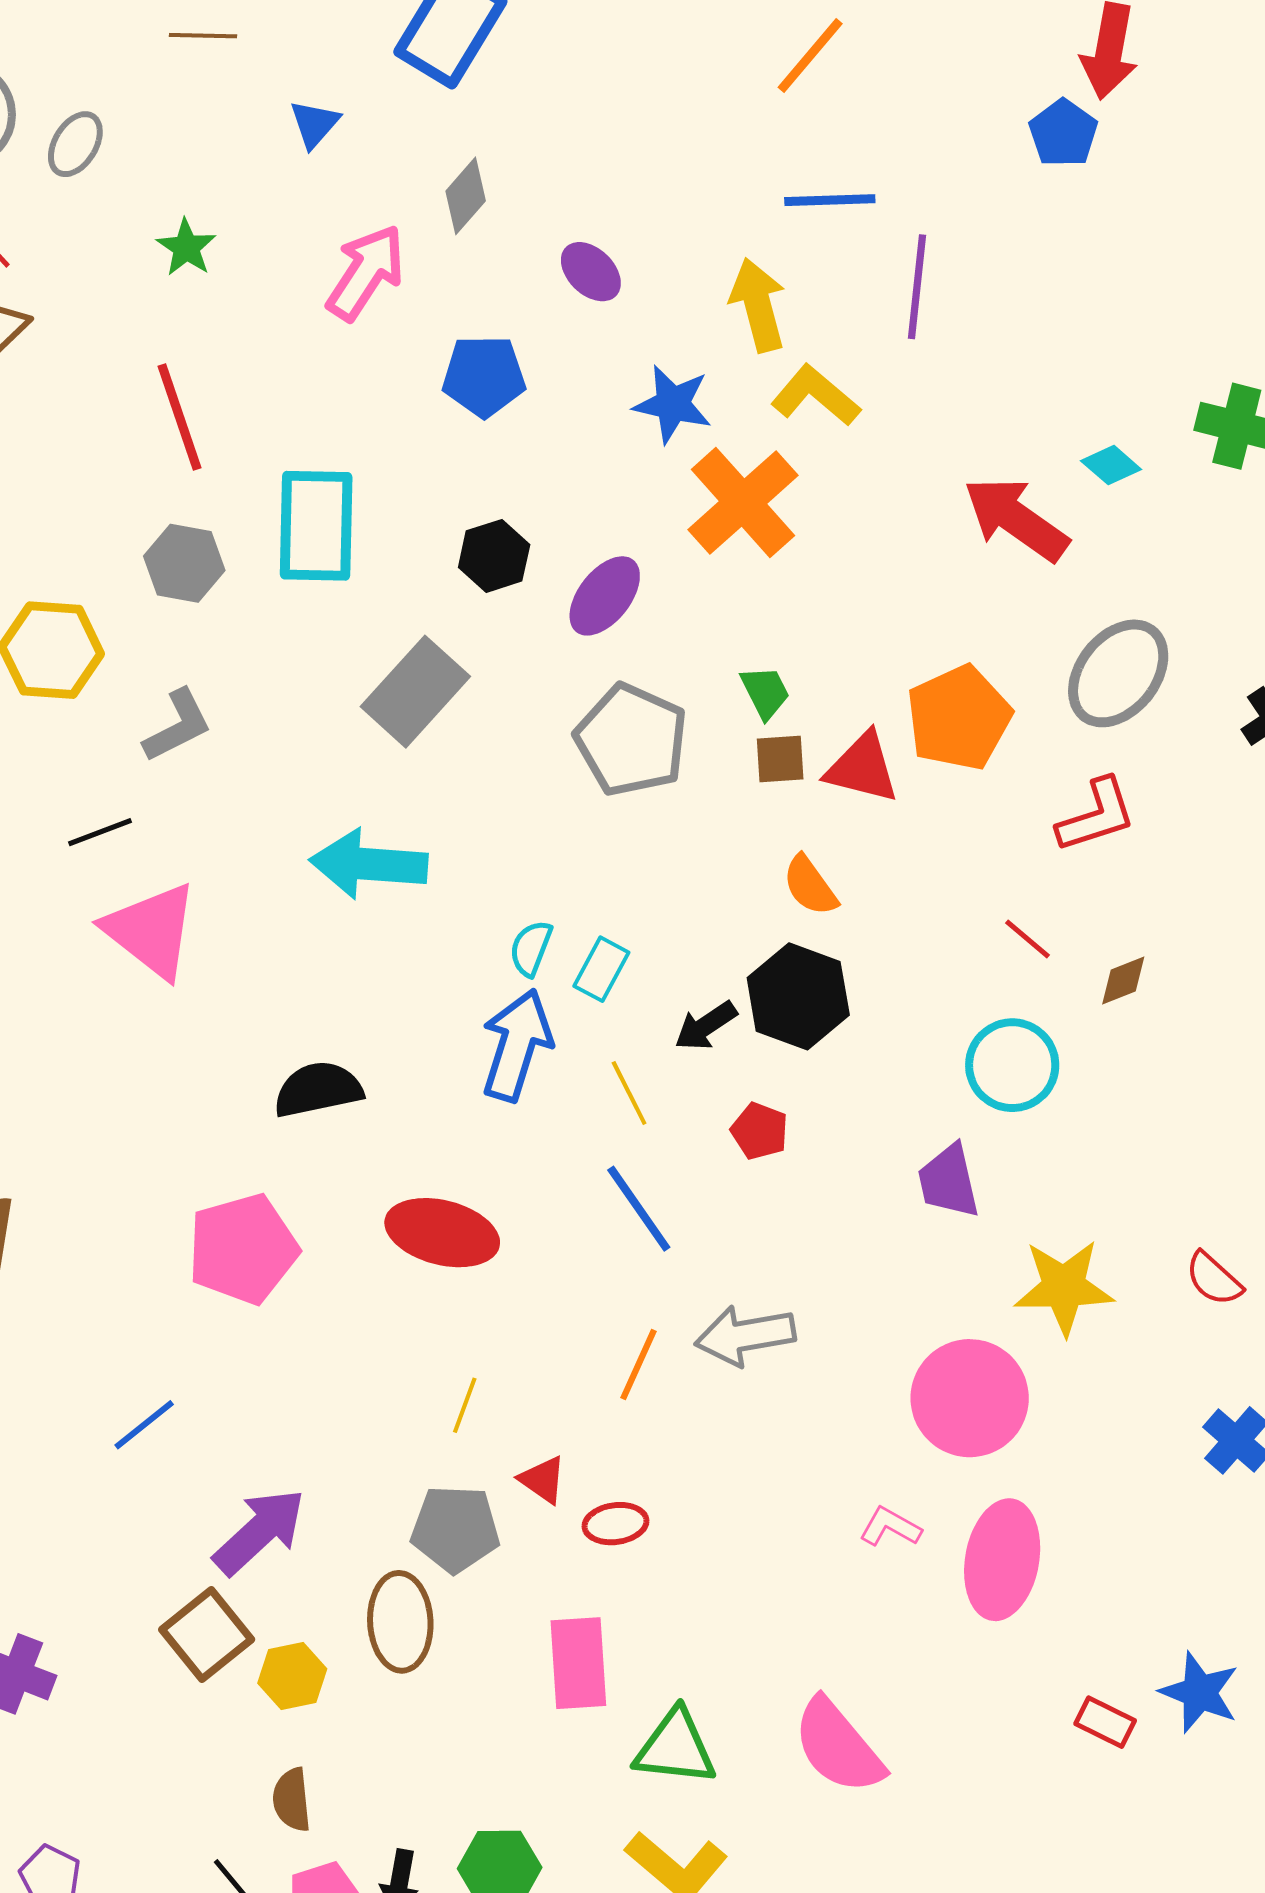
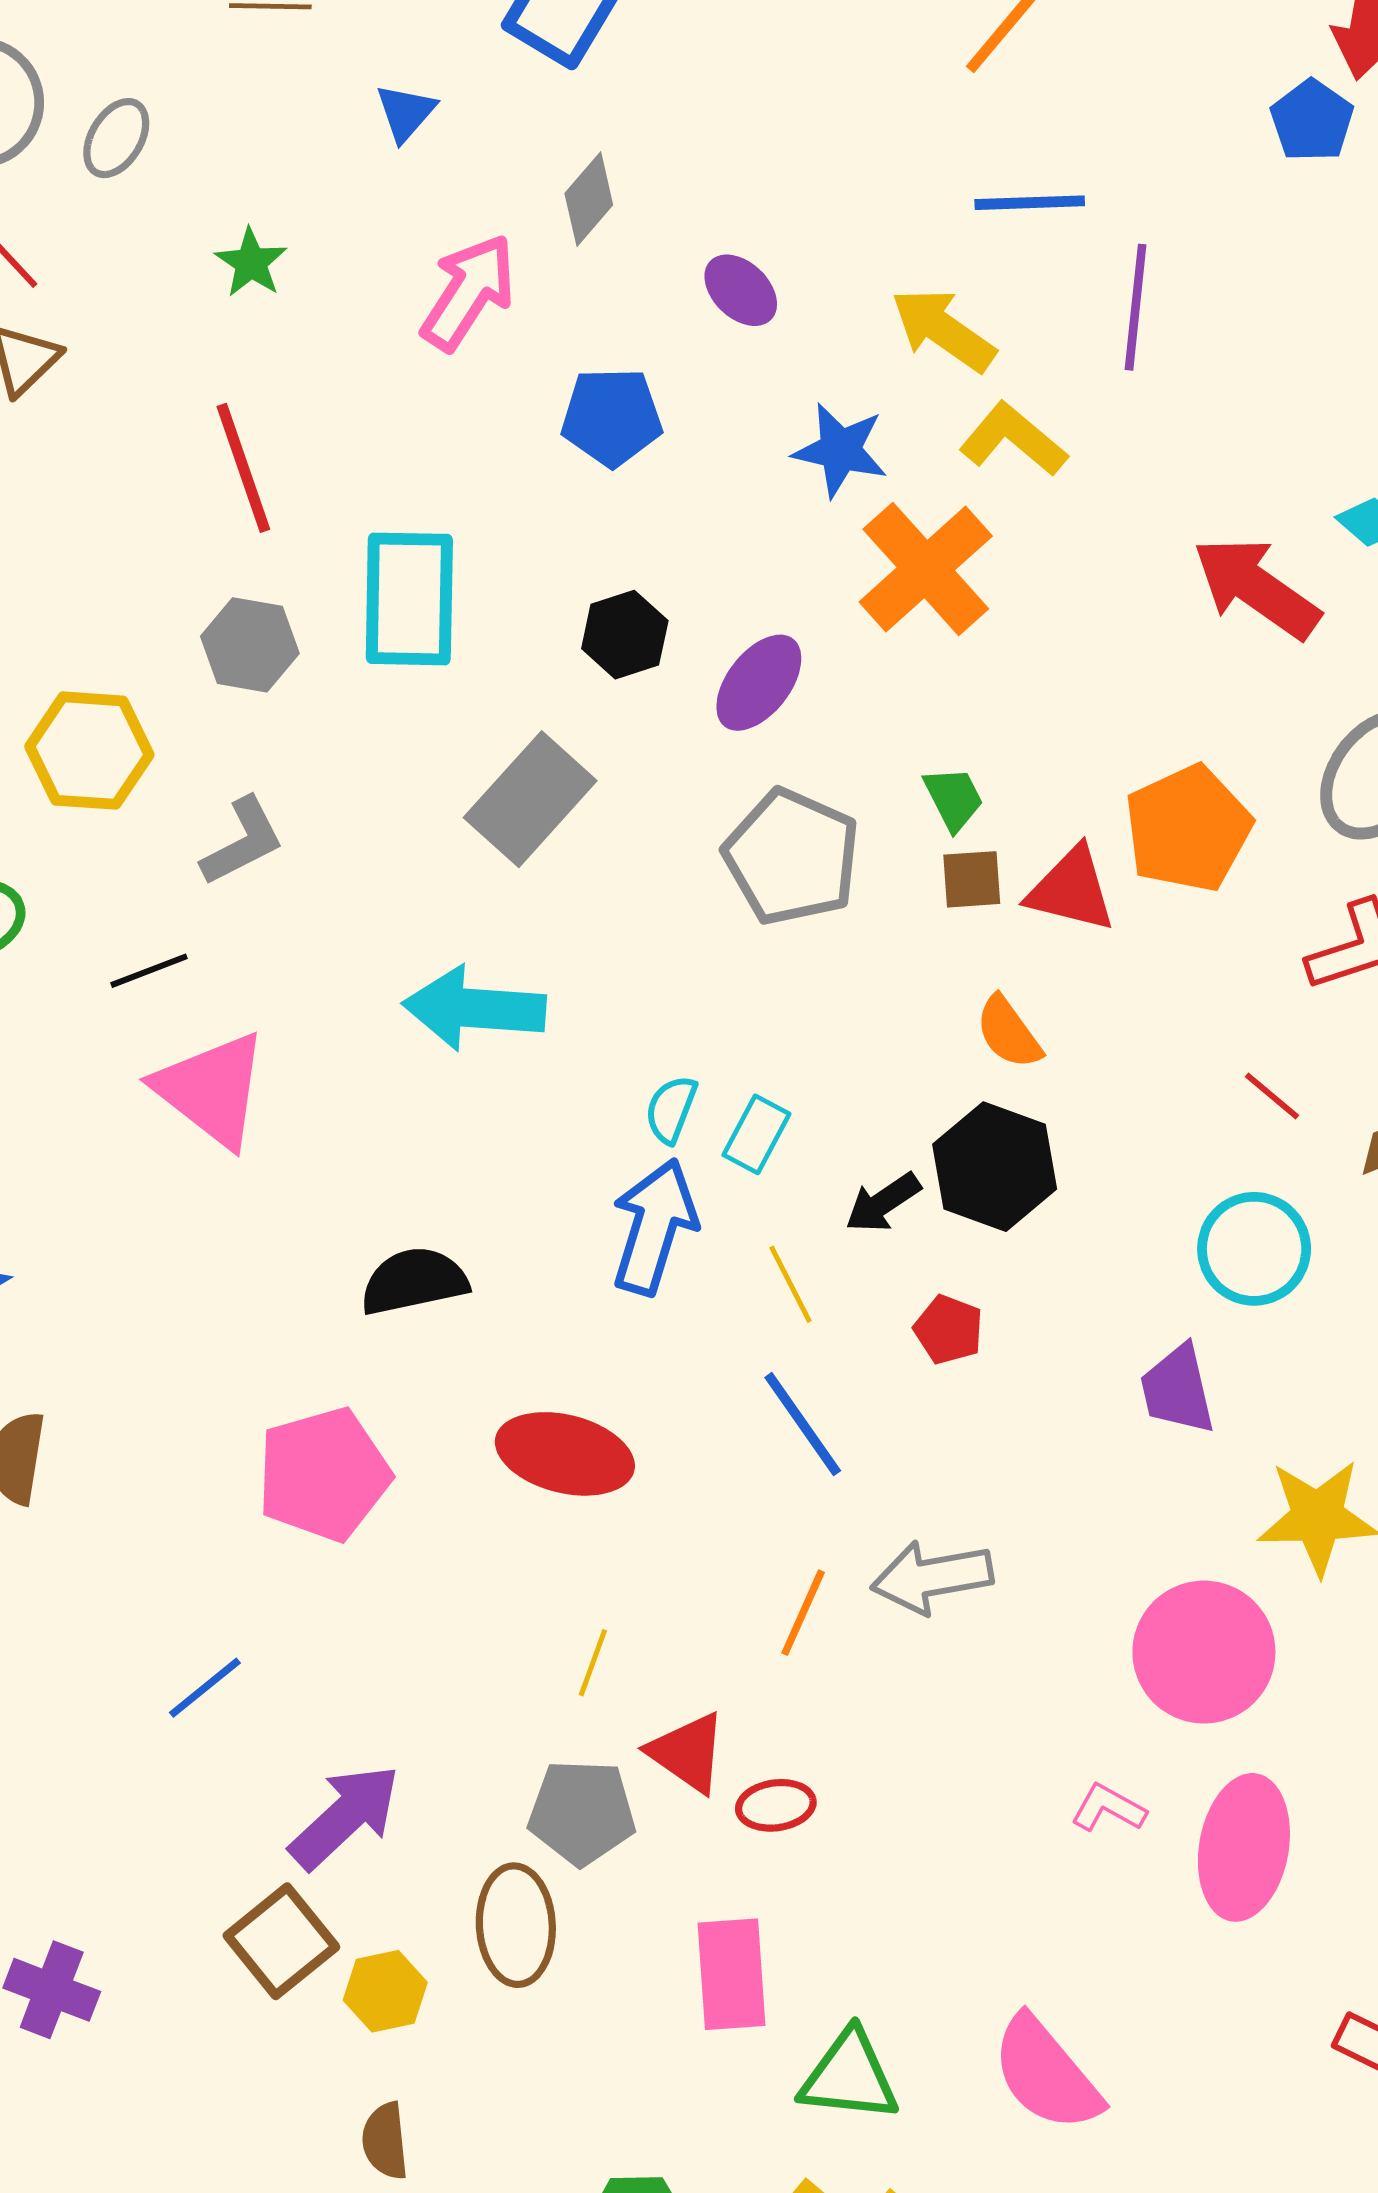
yellow arrow: (758, 305) -> (943, 330), turned -40
red triangle: (543, 1480) -> (688, 1753), size x1.4

